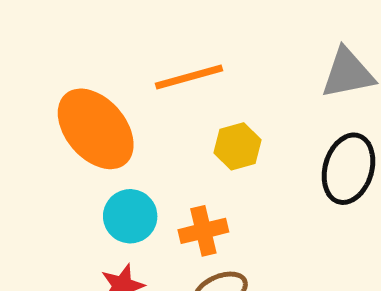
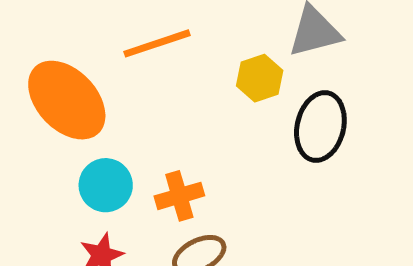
yellow hexagon: (237, 146) -> (260, 78), moved

